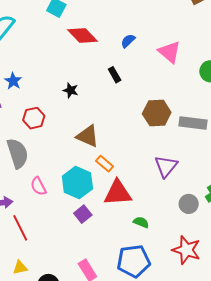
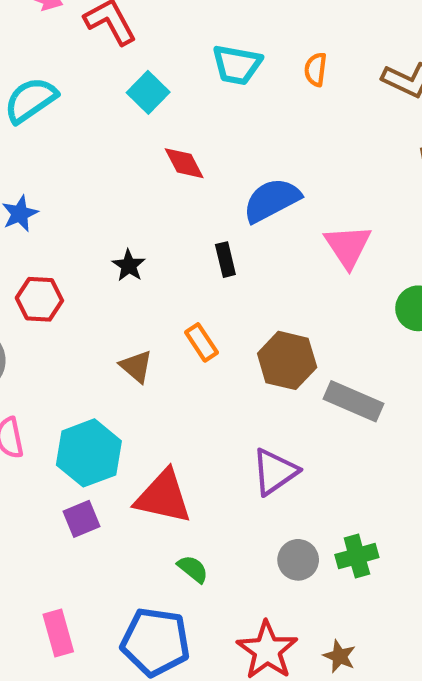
red diamond: (82, 36) -> (184, 163), size x0.7
blue semicircle: (128, 41) -> (272, 200), size x1.8
brown triangle: (88, 136) -> (136, 366), size x0.7
orange rectangle: (105, 164) -> (201, 342), moved

